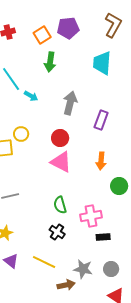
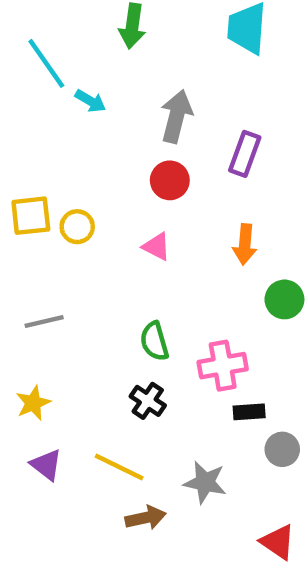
yellow circle: (21, 134) -> (77, 227), moved
red circle: (60, 138) -> (170, 180), moved
pink triangle: (61, 162) -> (157, 247), size x0.6
gray circle: (111, 269) -> (282, 449), moved
brown arrow: (66, 285) -> (146, 518), moved

